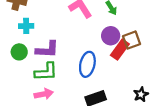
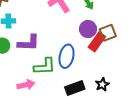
green L-shape: (46, 72) -> (45, 66), moved
black star: (141, 94) -> (102, 84), moved

